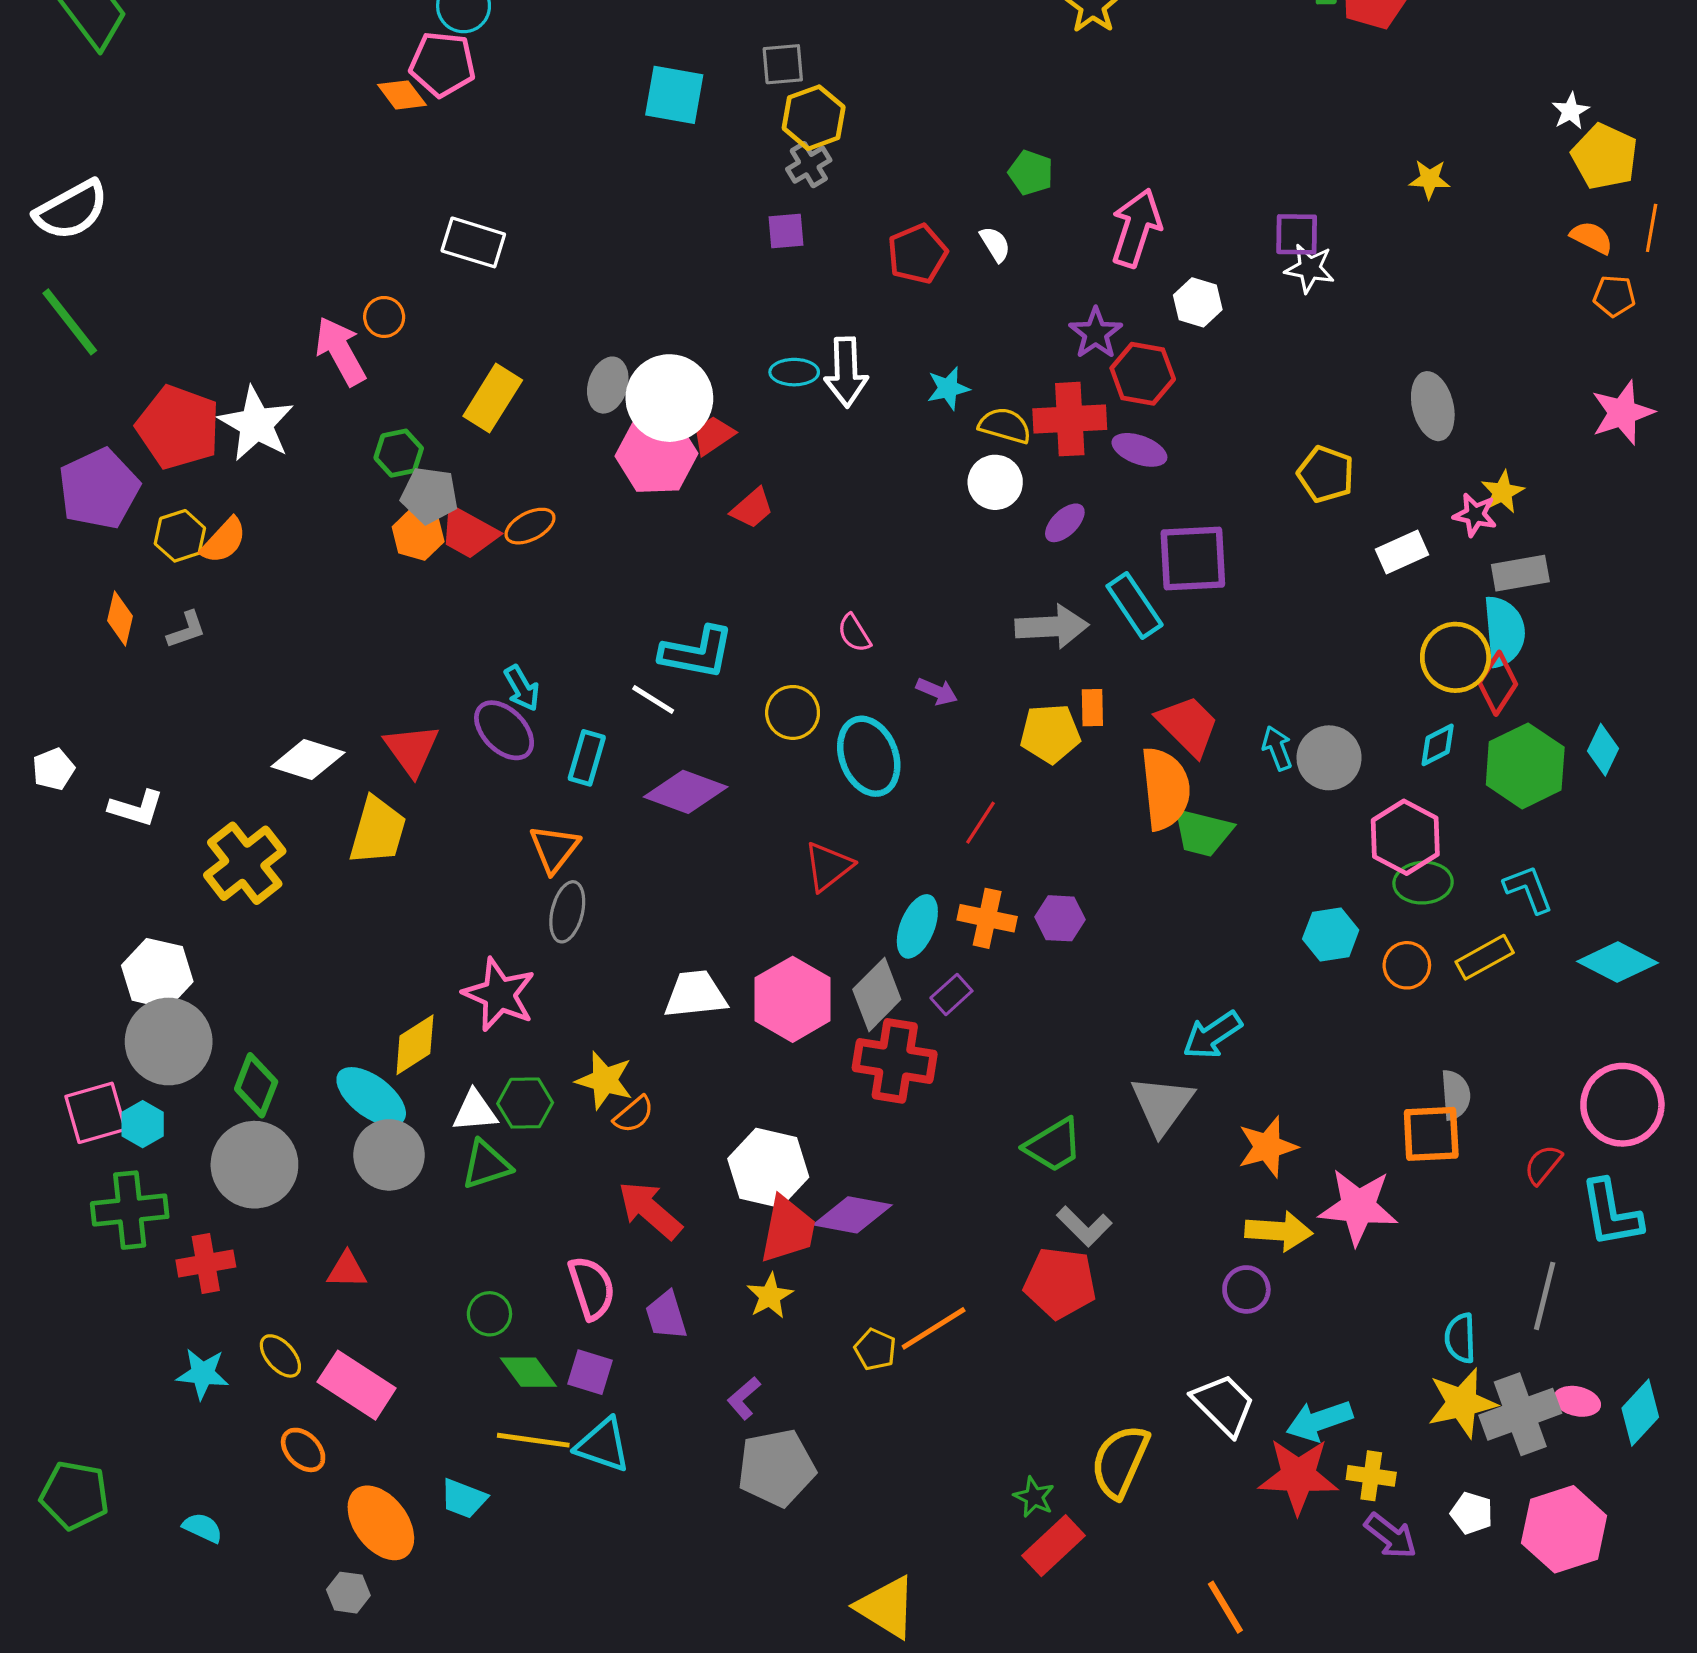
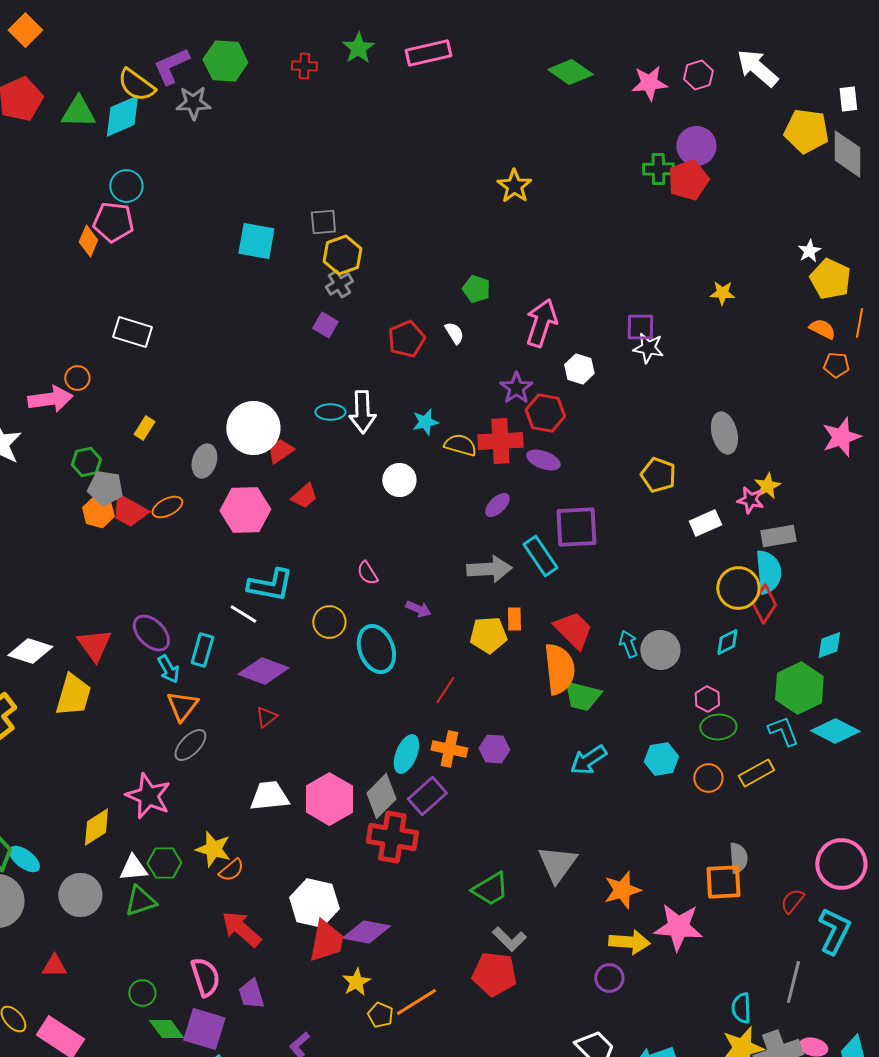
orange diamond: (402, 95) -> (88, 241), turned 60
purple square: (786, 231) -> (325, 325), turned 35
pink arrow: (340, 351) -> (50, 399), turned 111
gray ellipse: (608, 385) -> (204, 461), moved
yellow rectangle: (493, 398) -> (144, 428), size x0.6
pink hexagon: (656, 455) -> (245, 510), moved
white circle: (995, 482) -> (399, 480), moved
cyan arrow: (522, 688) -> (168, 669), moved
cyan diamond: (1603, 750) -> (829, 645), turned 44
green hexagon: (1525, 766) -> (799, 688), moved
pink hexagon: (1405, 837) -> (707, 699), size x0.6
red triangle: (828, 866) -> (266, 717), moved, size x0.7
gray ellipse: (567, 912) -> (190, 745), turned 30
cyan diamond: (1618, 962) -> (835, 731), moved
purple rectangle: (951, 994) -> (427, 796), size x1.5
cyan arrow: (1212, 1035) -> (588, 760), moved
cyan ellipse: (371, 1097) -> (24, 859), moved, size x0.7
cyan L-shape: (1611, 1213) -> (834, 931), turned -144
yellow star: (770, 1296) -> (356, 982), moved
purple square: (590, 1372) -> (204, 1029), size x1.5

